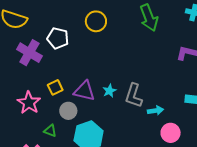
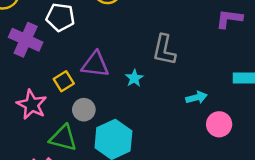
purple triangle: (84, 91) -> (95, 64), moved
gray L-shape: (134, 96) -> (164, 50), moved
green triangle: (50, 131) -> (63, 138), size x1.6

